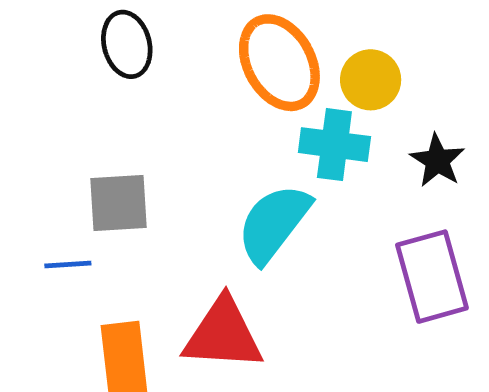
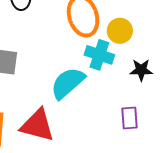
black star: (437, 161) -> (141, 70), turned 30
purple rectangle: (432, 277) -> (130, 118), size x0.6

